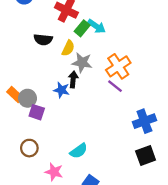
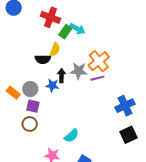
black semicircle: (43, 40) -> (43, 59), moved
gray star: (82, 63) -> (79, 71), moved
purple line: (115, 86) -> (97, 78), turned -48
gray circle: (27, 98) -> (30, 89), moved
brown circle: (29, 148) -> (30, 124), moved

